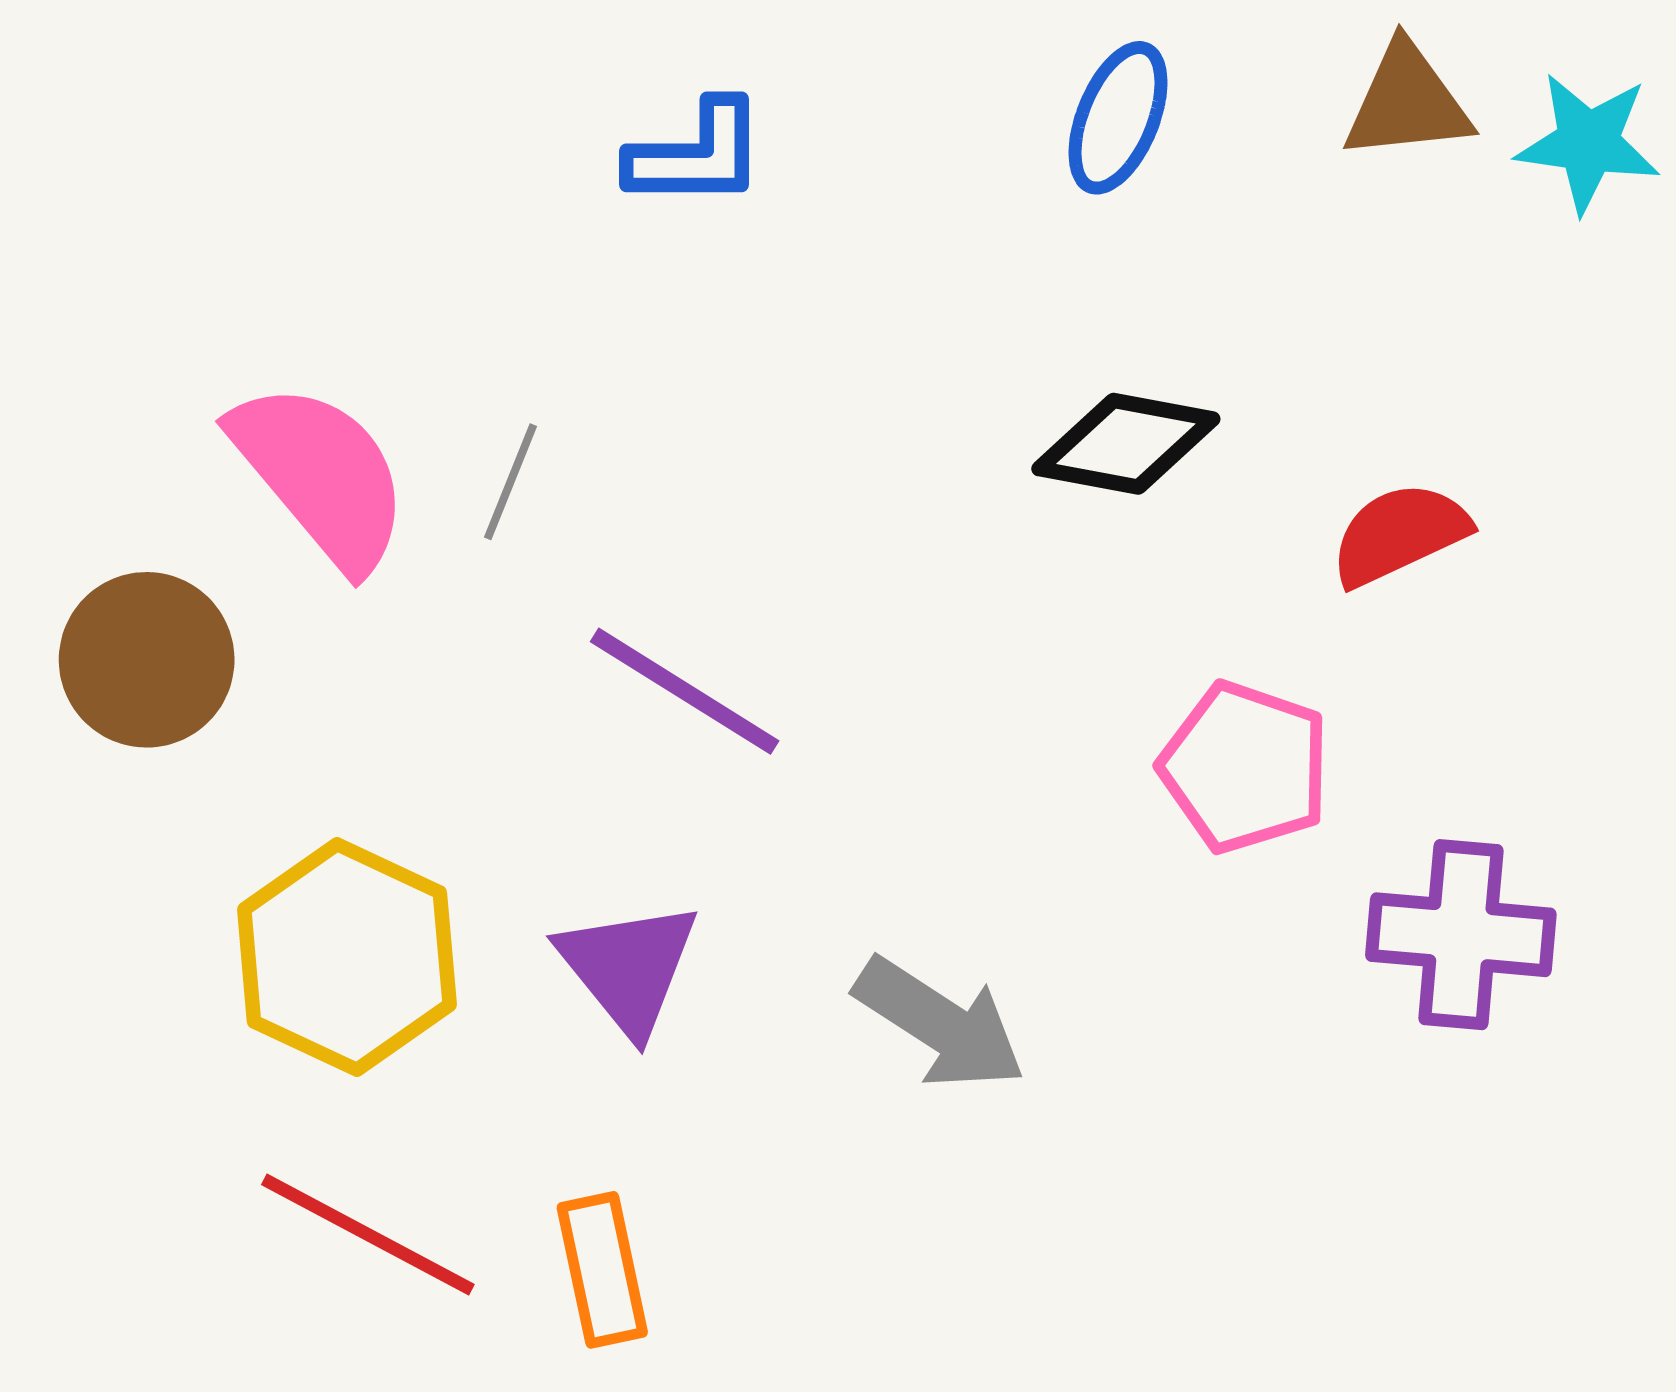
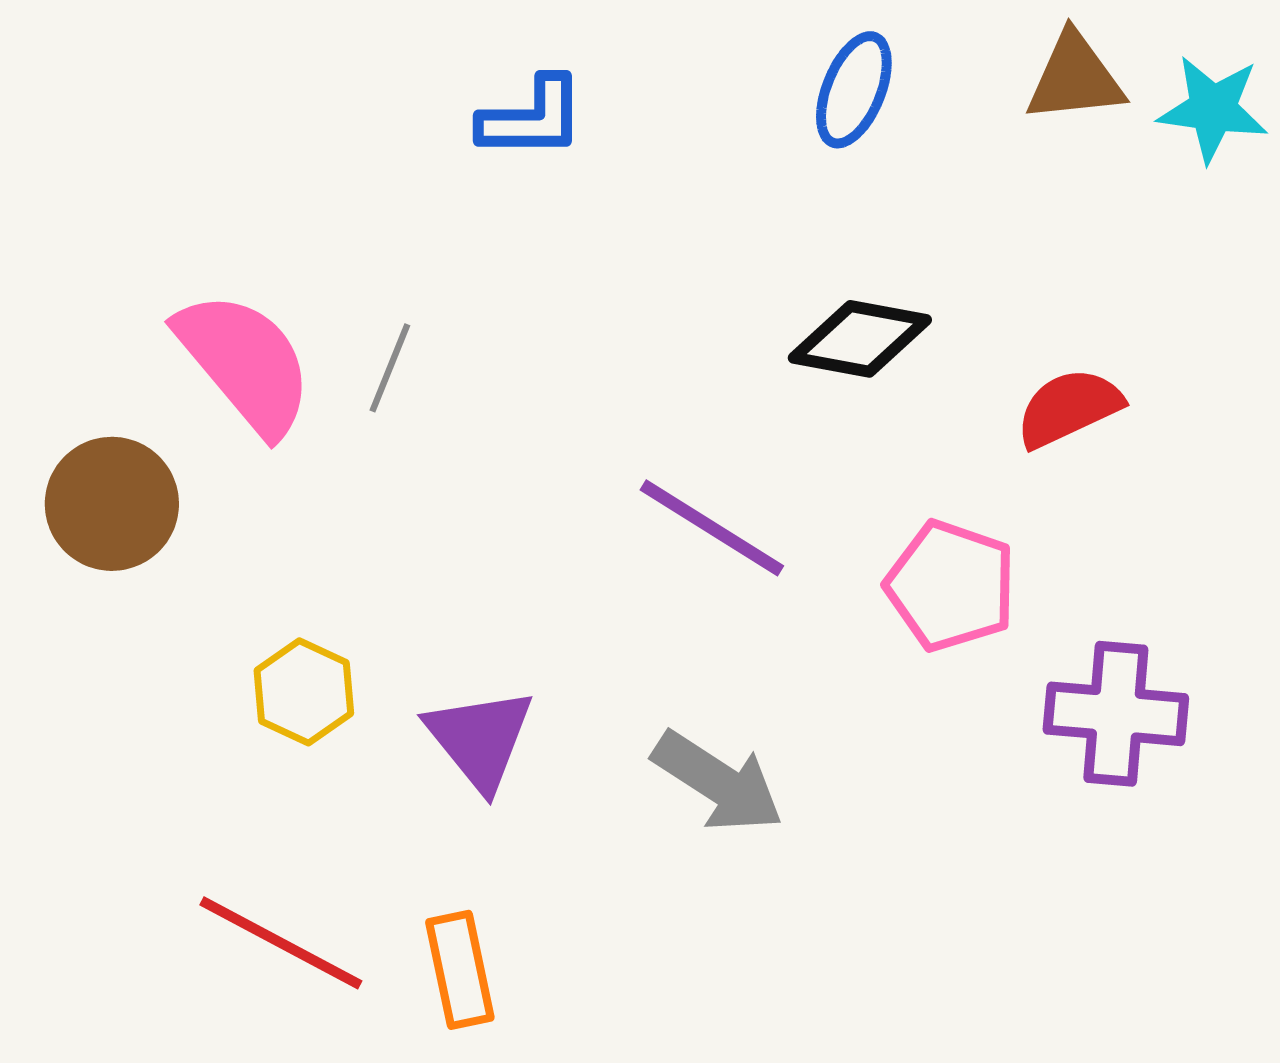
purple line: (685, 691) -> (712, 528), moved
yellow hexagon: (347, 957) -> (304, 692), moved, size x0.6

